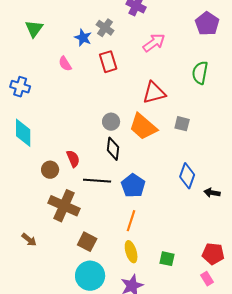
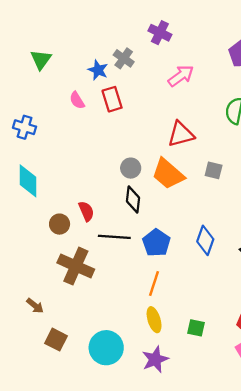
red rectangle: (108, 62) -> (112, 99), moved
blue diamond: (187, 176) -> (205, 240), moved
brown square: (87, 242) -> (56, 340), moved

